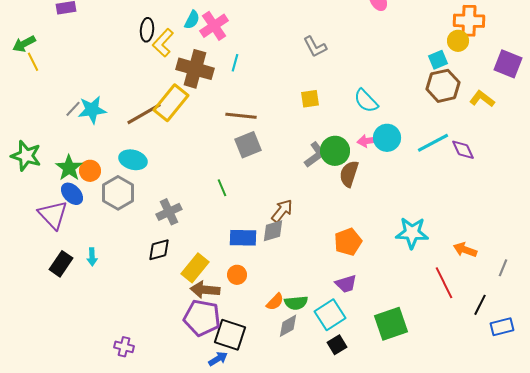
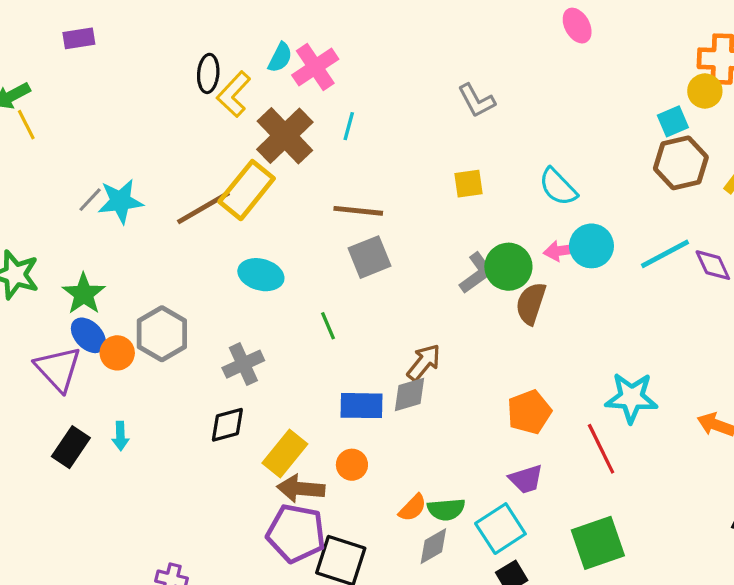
brown cross: (195, 69) -> (285, 136), turned 30
cyan ellipse: (133, 160) -> (261, 275), moved
orange circle: (90, 171) -> (117, 353), moved
red line: (444, 283) -> (601, 449), moved

